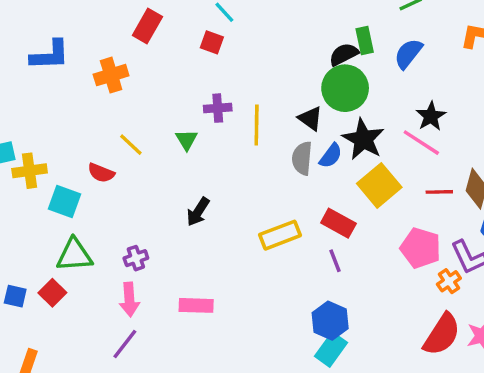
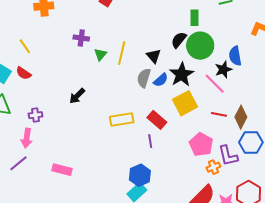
black semicircle: (344, 54) -> (179, 40), moved, turned -36
blue semicircle: (408, 54) -> (235, 56), moved, turned -60
green circle: (345, 88) -> (200, 46), moved
purple cross: (218, 108) -> (81, 38), moved
green triangle: (187, 140) -> (100, 54), moved
yellow line: (131, 145) -> (25, 46), moved
red semicircle: (101, 173) -> (24, 73), moved
pink rectangle: (196, 305) -> (62, 170), moved

